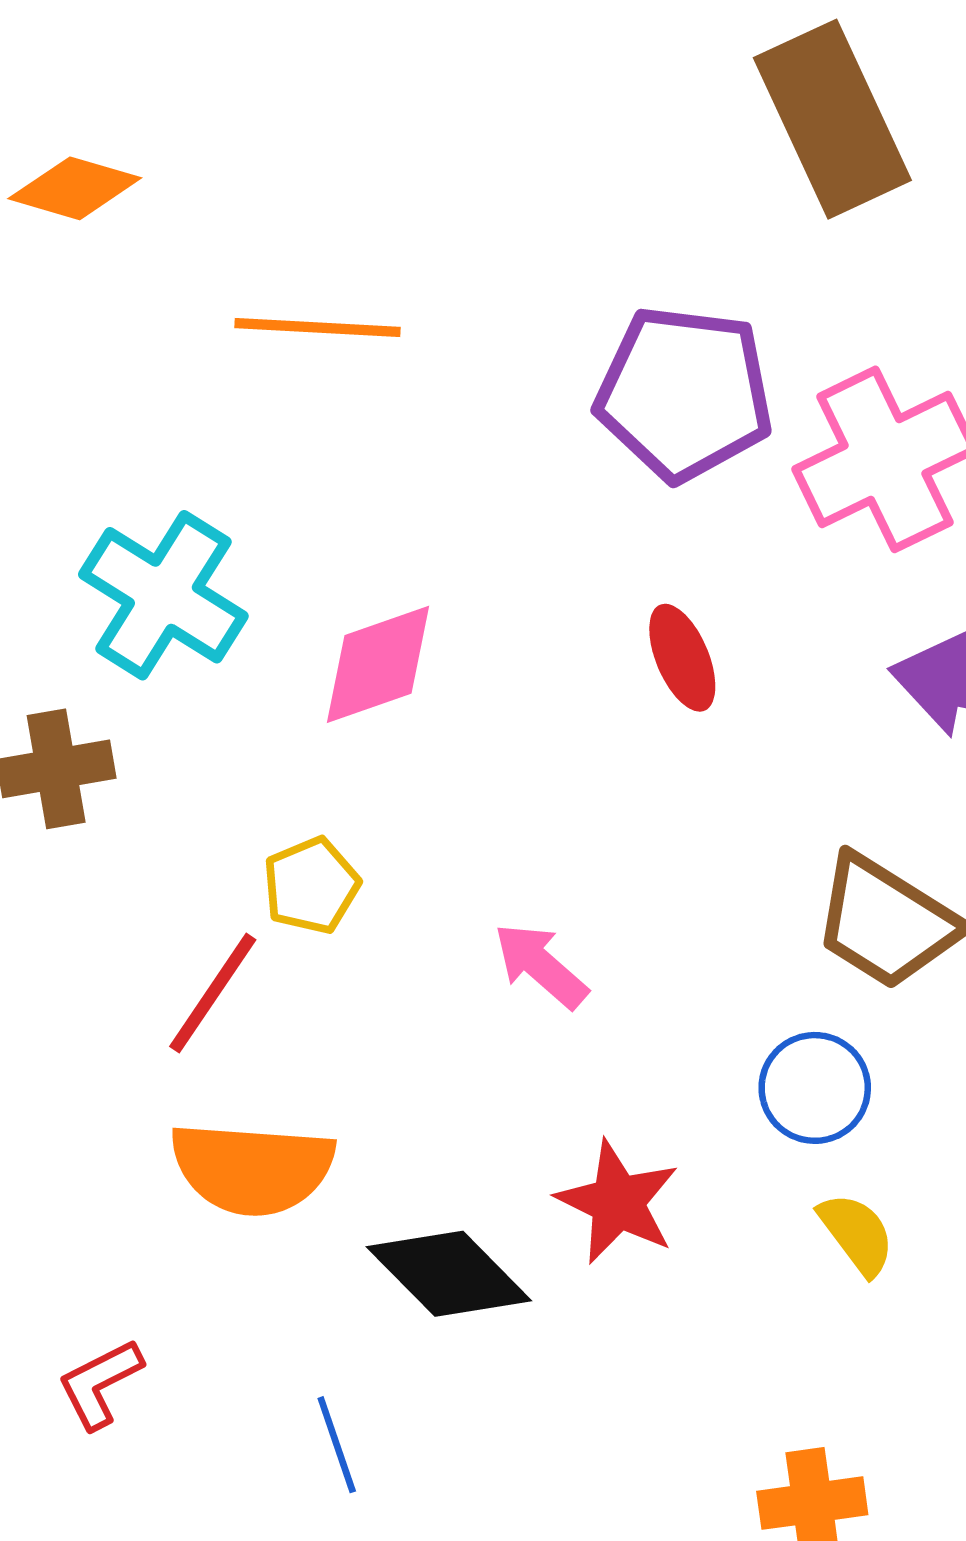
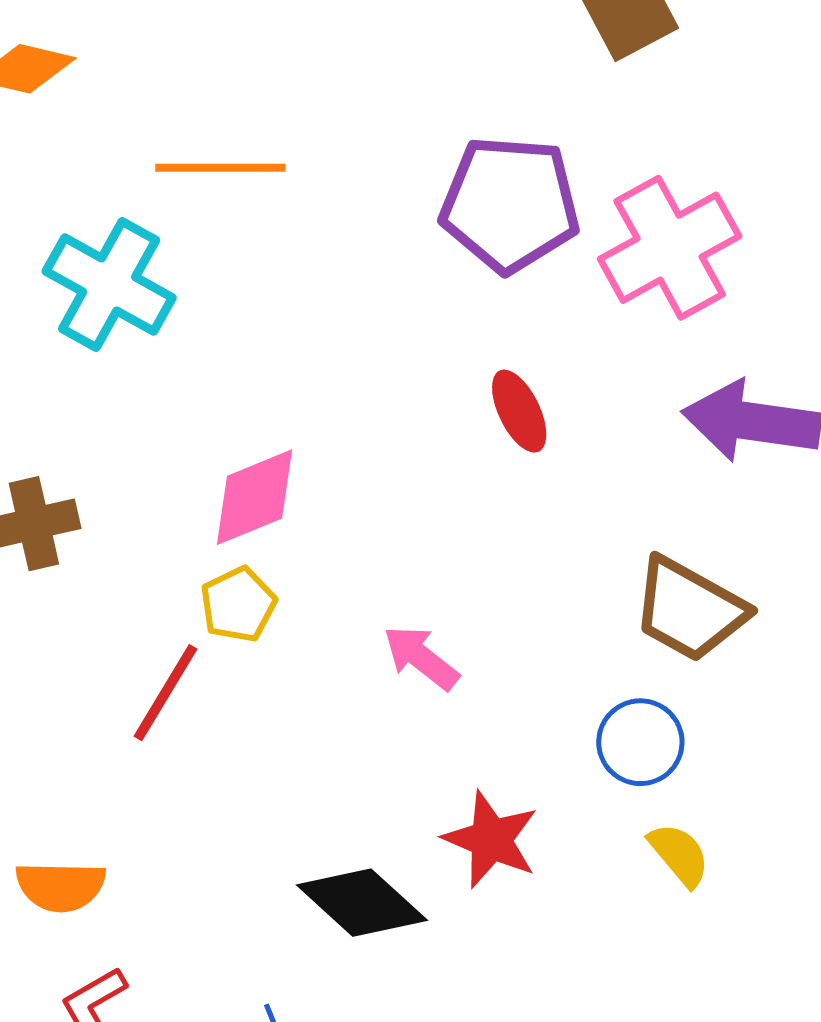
cyan cross: (163, 595) -> (109, 284), moved
pink diamond: (378, 664) -> (255, 497), moved
orange semicircle: (252, 1168) -> (61, 886), moved, size x0.7

